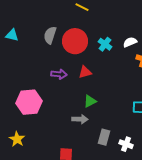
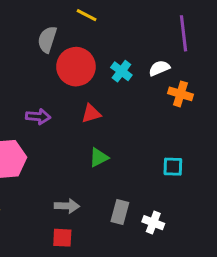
gray semicircle: (50, 35) -> (47, 39), moved
purple arrow: (59, 74) -> (38, 117), moved
gray arrow: (80, 119) -> (67, 206), moved

